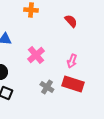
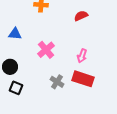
red semicircle: (71, 21) -> (81, 16), turned -72

